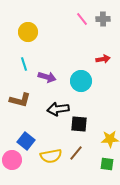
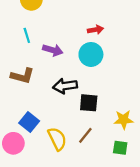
red arrow: (103, 59) -> (95, 30), moved
yellow semicircle: (51, 156) -> (57, 139), turned -105

